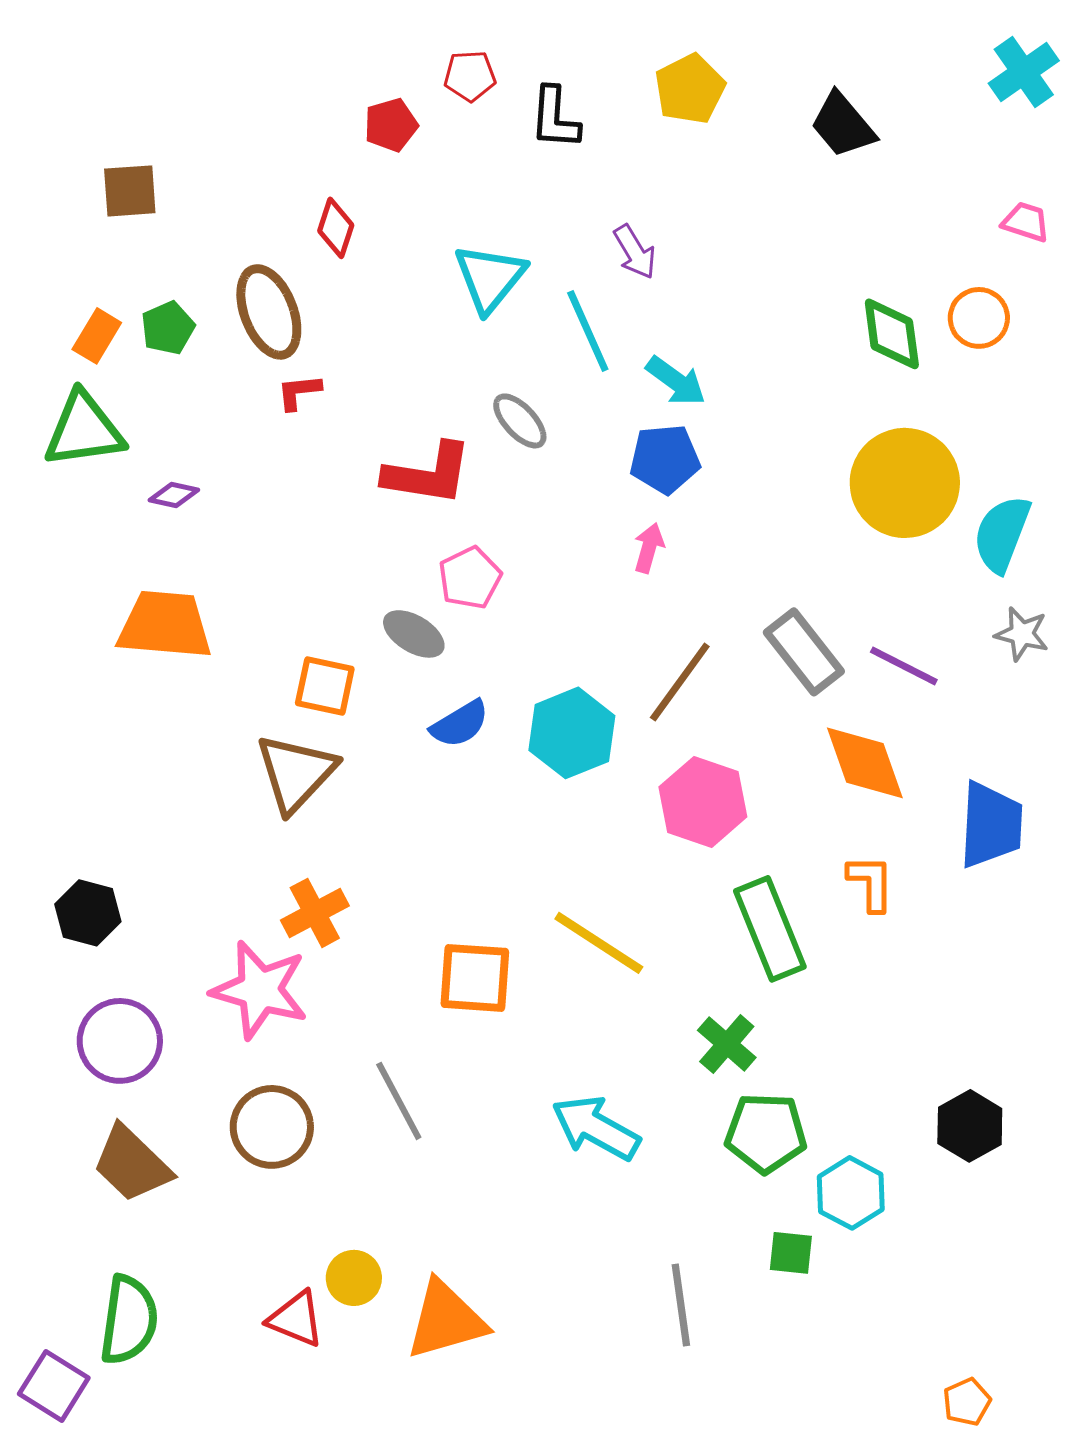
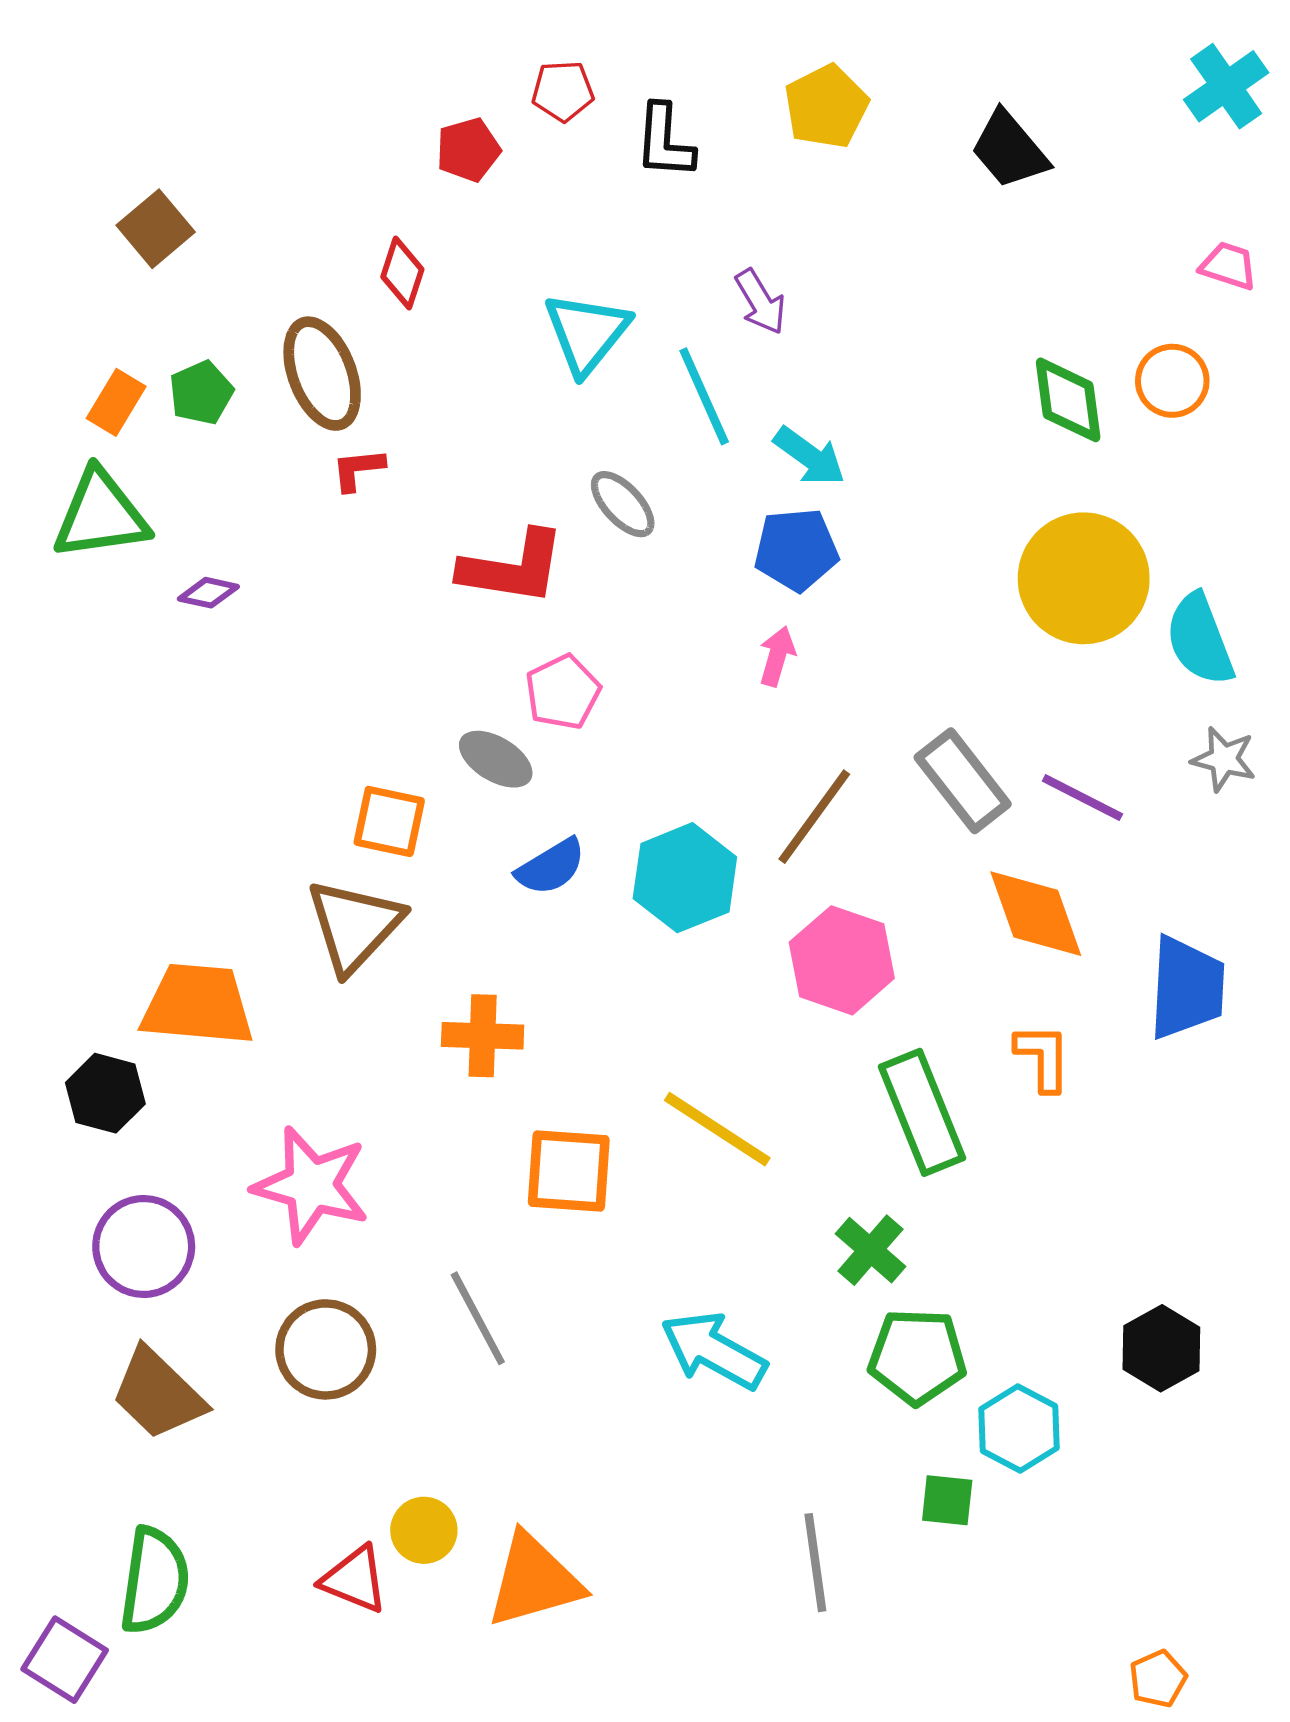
brown square: (130, 191) -> (156, 229), turned -36
cyan semicircle: (1002, 534) -> (1200, 639), turned -42
orange trapezoid: (165, 625) -> (198, 1005), moved
orange cross: (315, 913) -> (483, 1036), moved, turned 30

